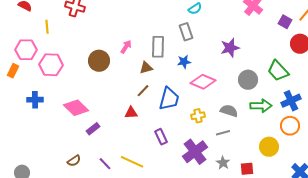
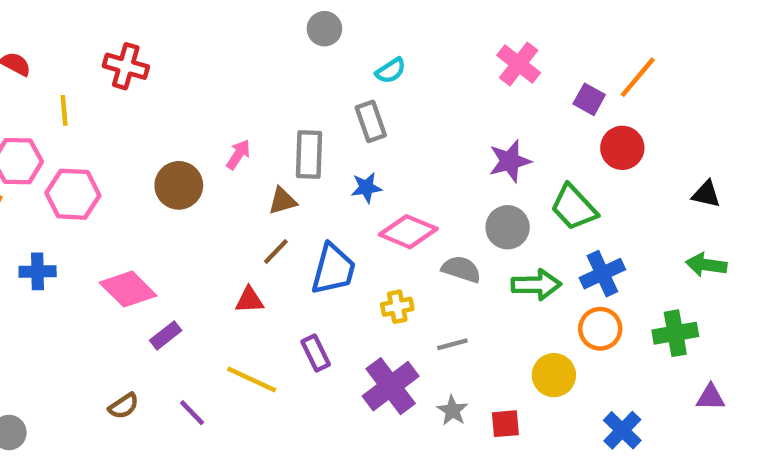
purple star: (230, 48) -> (510, 161), moved
gray semicircle: (229, 111) -> (461, 269), moved
yellow line: (132, 162) -> (252, 380), moved

